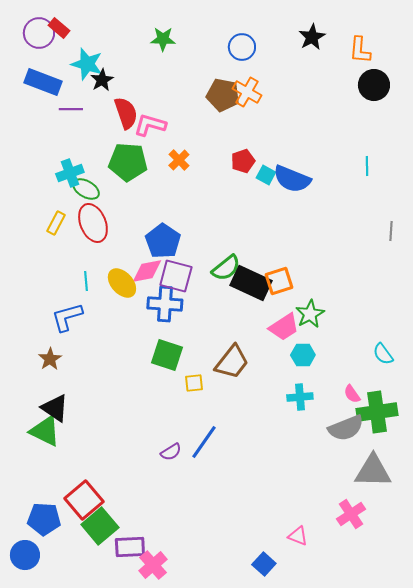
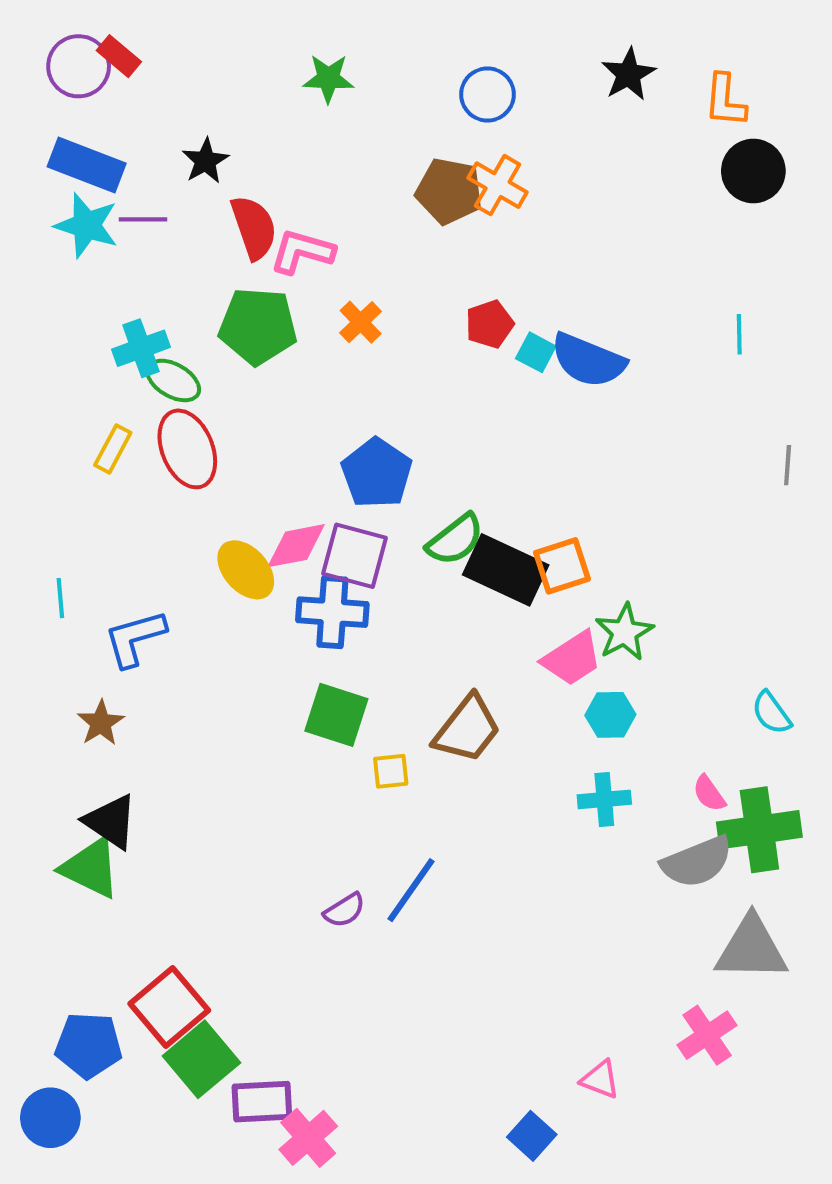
cyan star: (87, 64) -> (87, 225), moved
blue pentagon: (163, 241) -> (377, 473), moved
cyan line: (86, 281) -> (60, 598), moved

